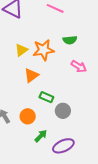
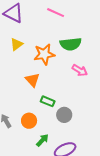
green semicircle: (70, 40) -> (71, 44), size x1.5
yellow triangle: (21, 50) -> (17, 44), moved
orange triangle: (31, 75) -> (32, 80), turned -35

